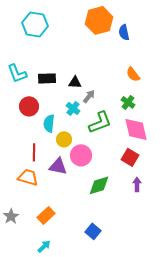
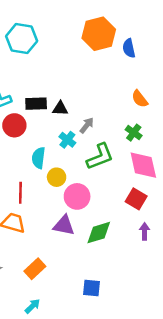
black triangle: (75, 82) -> (60, 108), moved
red circle: (29, 106) -> (14, 125), moved
purple triangle: (58, 166) -> (64, 225), moved
blue square: (93, 231) -> (92, 288), turned -35

